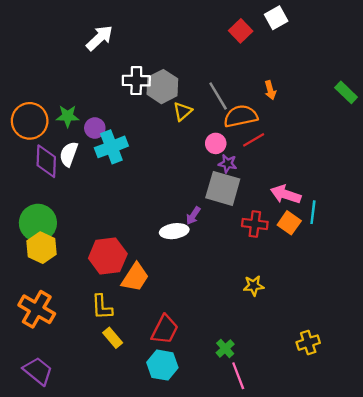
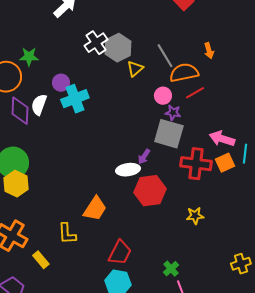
white cross: (136, 81) -> (96, 43), turned -35
green star: (68, 116) -> (29, 57), moved
orange square: (289, 223) -> (225, 163), turned 30
red cross: (255, 224) -> (196, 164), size x1.4
red hexagon: (108, 256) -> (150, 191), moved
yellow rectangle: (113, 338) -> (41, 260), moved

